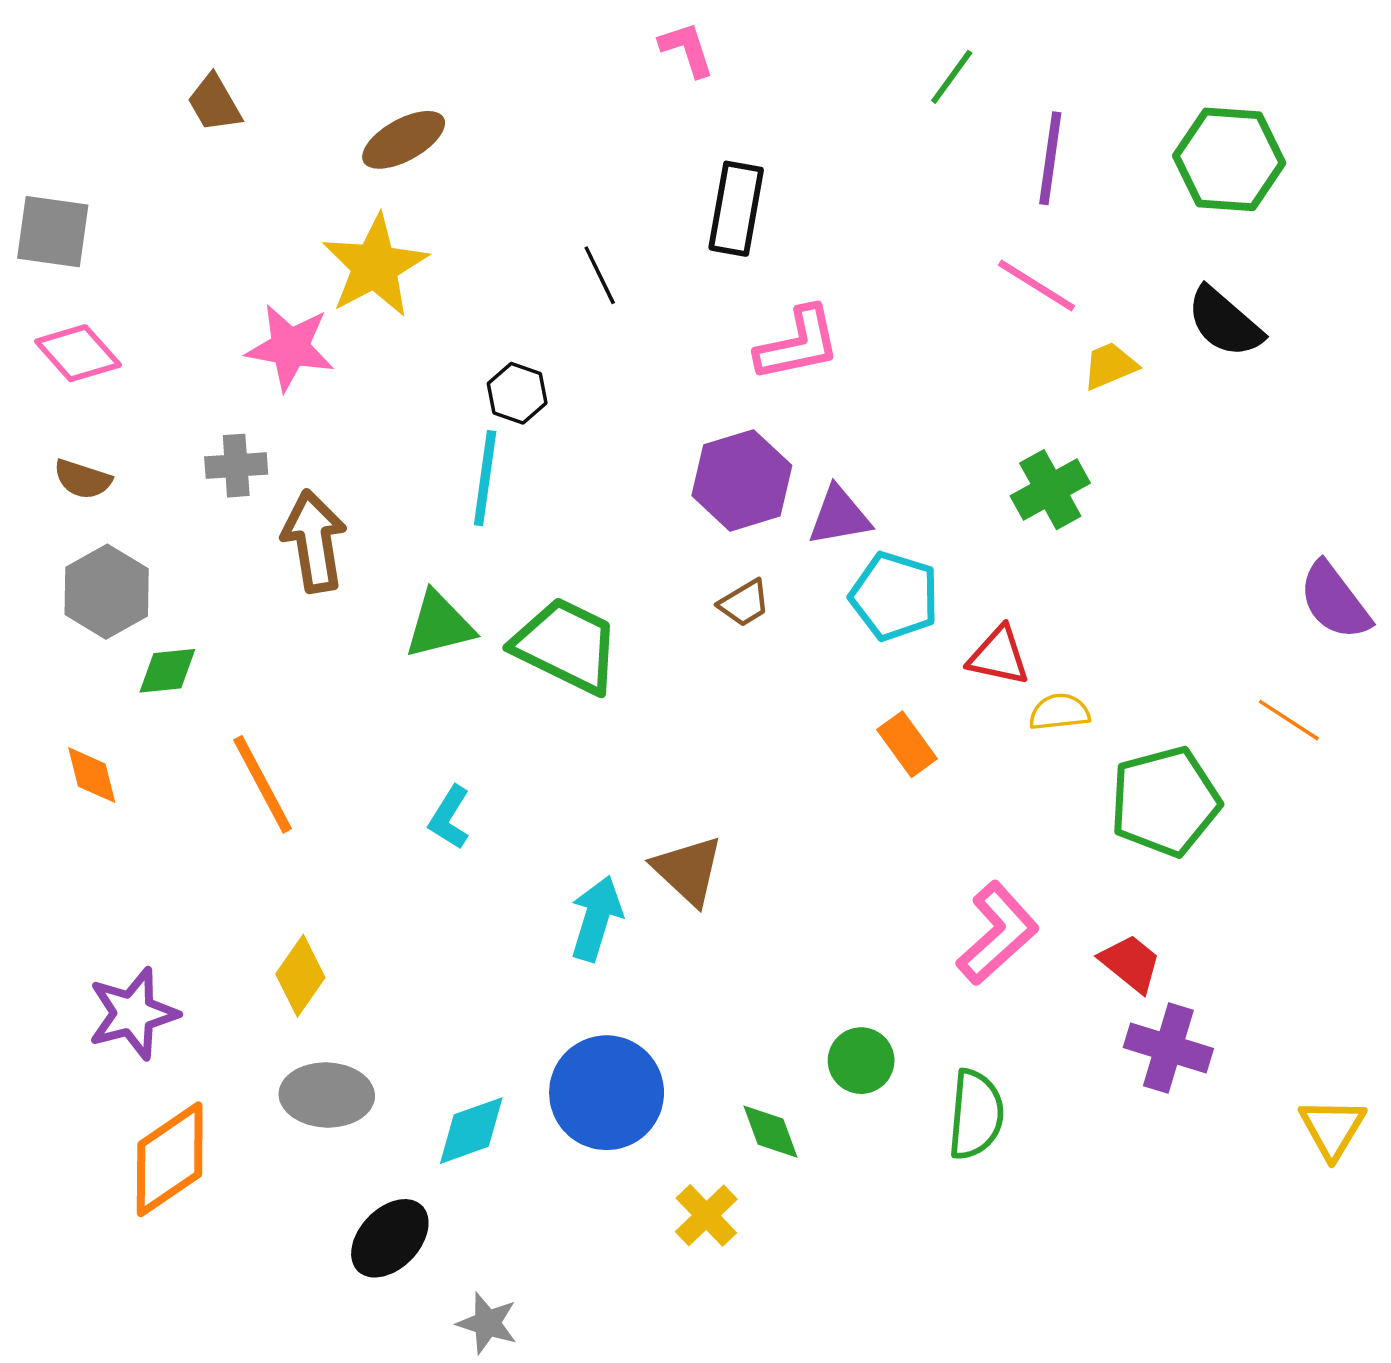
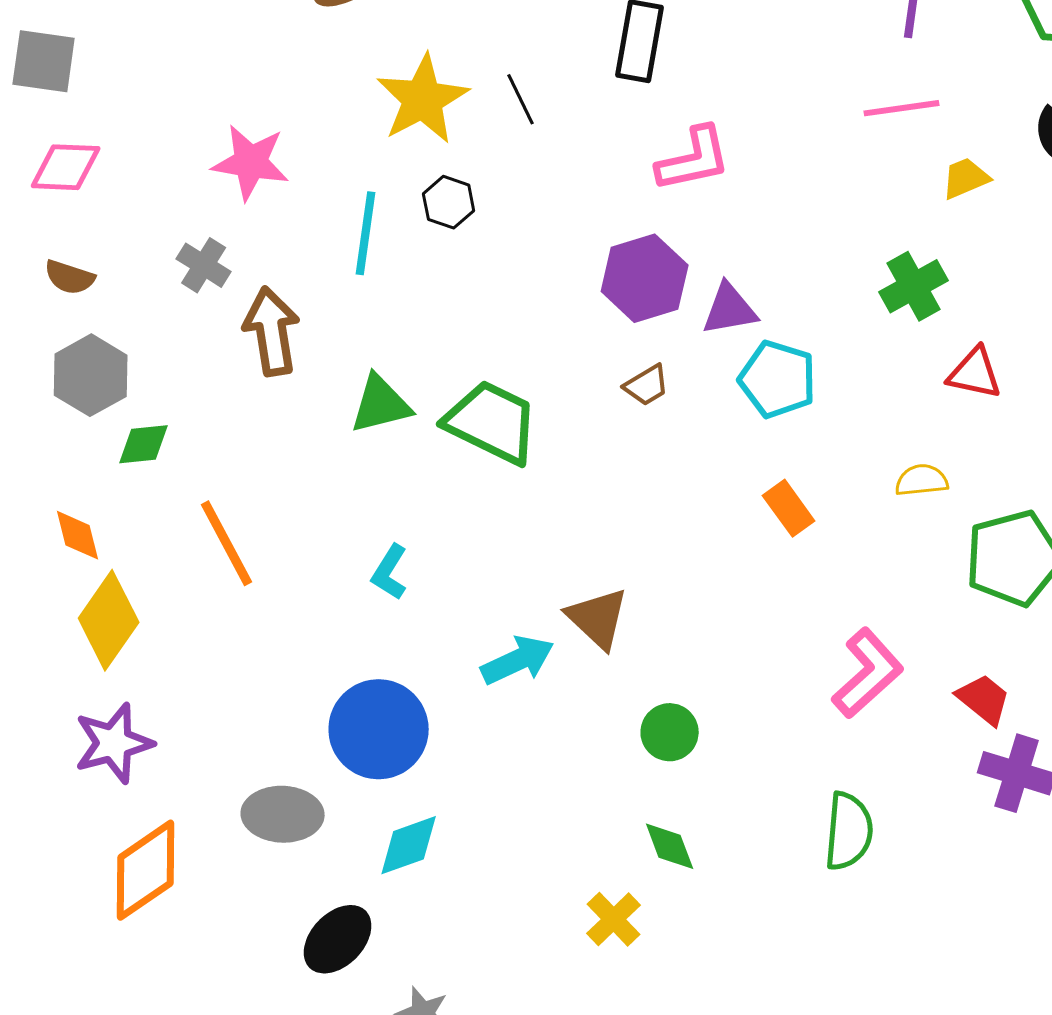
yellow star: (375, 266) -> (423, 99), moved
pink line: (1037, 285) -> (902, 108), turned -40
pink diamond: (78, 353) -> (66, 167), turned -46
gray cross: (236, 466) -> (204, 265), turned 36
cyan line: (485, 478) -> (366, 233), moved
red triangle: (999, 656) -> (975, 373), moved
cyan arrow: (596, 918) -> (518, 660), turned 48
yellow diamond: (300, 976) -> (109, 620), moved, size x1.4
green circle: (861, 1061) -> (670, 732), moved
blue circle: (607, 1093) -> (379, 729), moved

